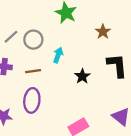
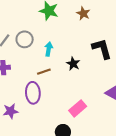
brown star: (103, 32) -> (83, 13), moved
brown line: (33, 71) -> (44, 72), moved

